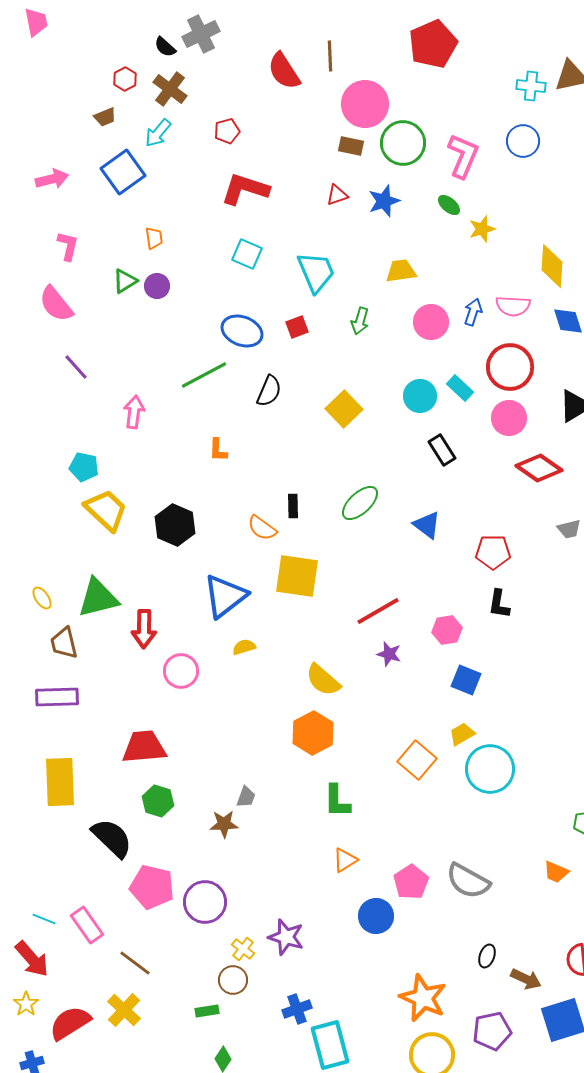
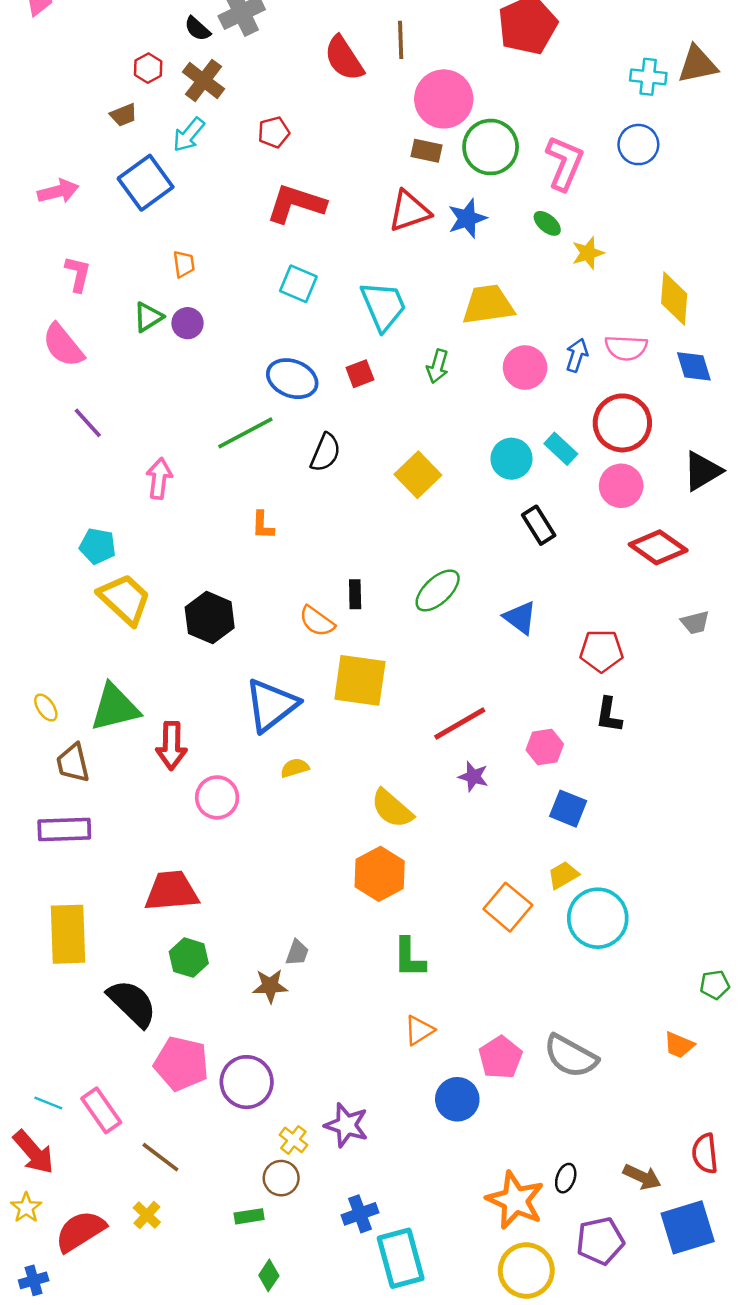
red triangle: (337, 195) -> (409, 211), size x1.6
yellow trapezoid: (401, 271) -> (488, 305), size x1.4
black ellipse: (487, 956) -> (566, 1178), moved
yellow cross: (124, 1010) -> (147, 1215), size x0.7

